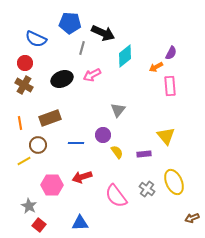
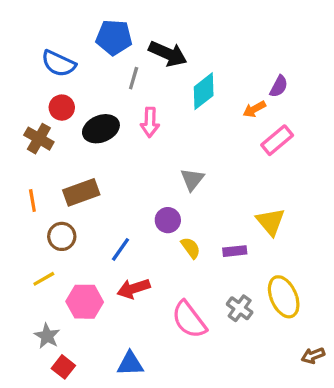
red circle: (25, 63) -> (62, 108), moved
pink arrow: (92, 75) -> (150, 122), turned -60
pink rectangle: (170, 86) -> (277, 140), turned 54
blue line: (76, 143) -> (121, 249), moved, turned -56
yellow line: (24, 161) -> (44, 279), moved

